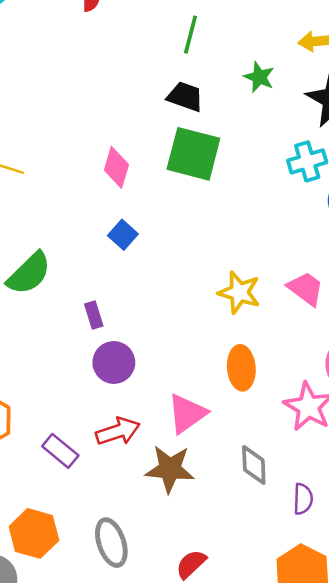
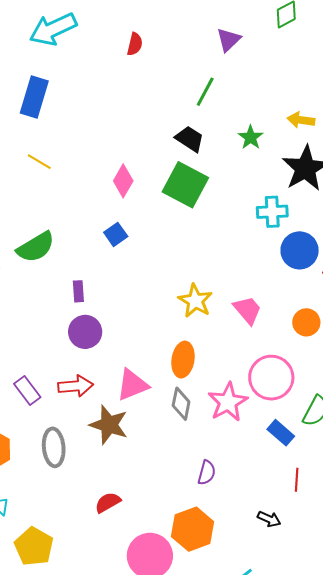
gray diamond: (254, 465) -> (181, 404), moved
gray ellipse: (111, 543) -> (54, 447), moved

